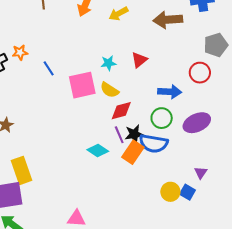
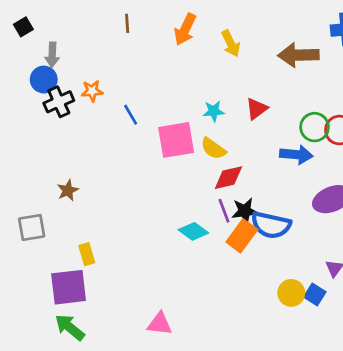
yellow arrow: (119, 14) -> (231, 43), turned -90
green circle: (162, 118) -> (315, 127), moved
yellow rectangle: (21, 170) -> (87, 254), size x0.6

